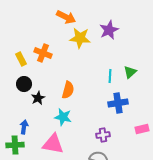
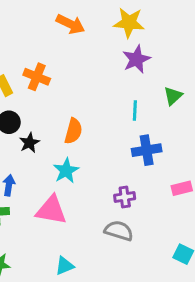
purple star: (109, 30) -> (136, 59), moved
yellow star: (80, 38) -> (129, 23), moved
green triangle: (130, 72) -> (173, 96), moved
cyan star: (63, 117) -> (66, 171), turned 30

